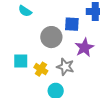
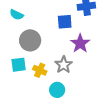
gray circle: (51, 37) -> (30, 40), moved
gray star: (65, 67) -> (64, 65), turned 30

